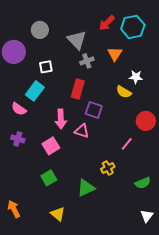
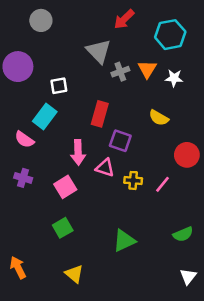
red arrow: (107, 23) -> (124, 19), moved
gray circle: (40, 30) -> (41, 20), moved
gray cross: (87, 61) -> (120, 72), moved
white star: (136, 77) -> (174, 78), moved
yellow cross: (108, 168) -> (133, 180), moved, turned 32
green triangle: (86, 188) -> (124, 241), moved

